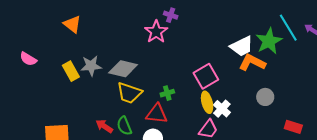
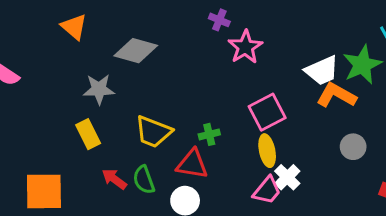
pink star: (156, 32) -> (245, 47), moved
gray diamond: (123, 69) -> (136, 51), moved
yellow rectangle: (71, 71) -> (88, 134), moved
white cross: (222, 109) -> (287, 177), moved

